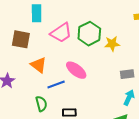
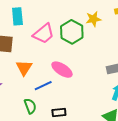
yellow star: (112, 44) -> (93, 19), moved
orange triangle: (39, 65) -> (24, 68), turned 30

